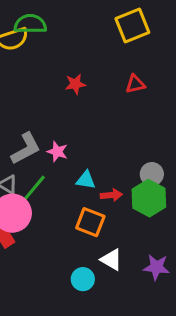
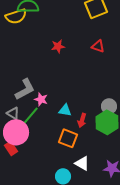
red triangle: (135, 84) -> (98, 46), turned 32
pink star: (57, 152) -> (41, 99), moved
red arrow: (111, 195) -> (82, 120), turned 112

